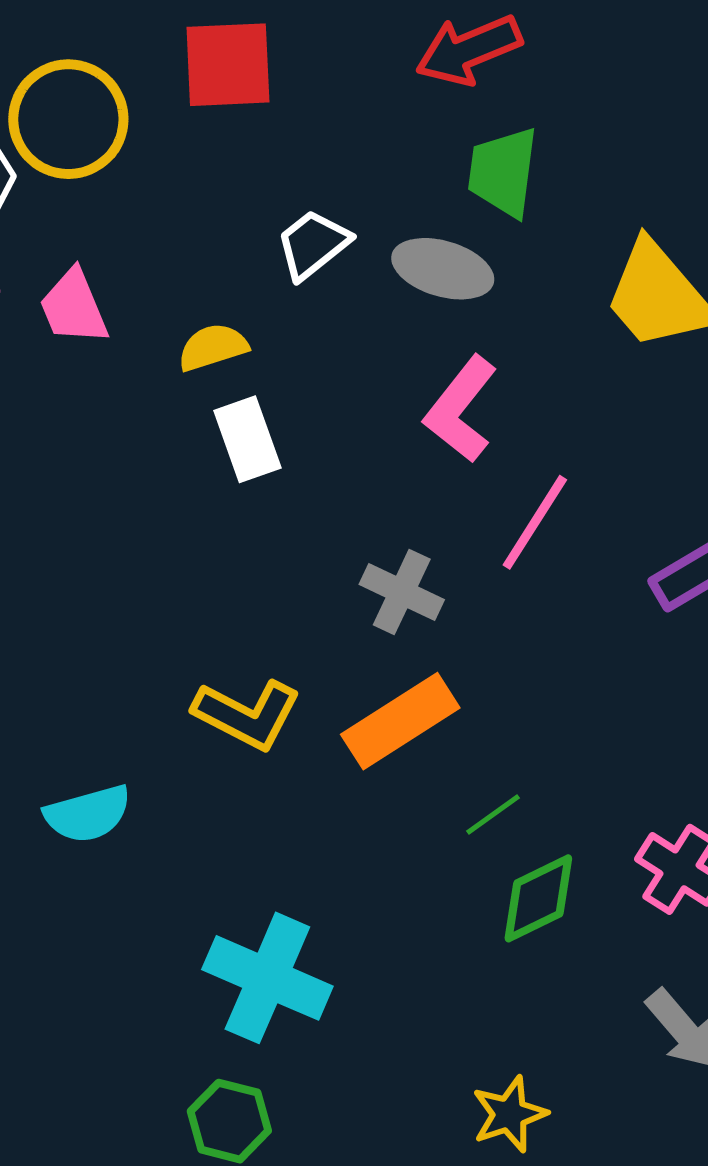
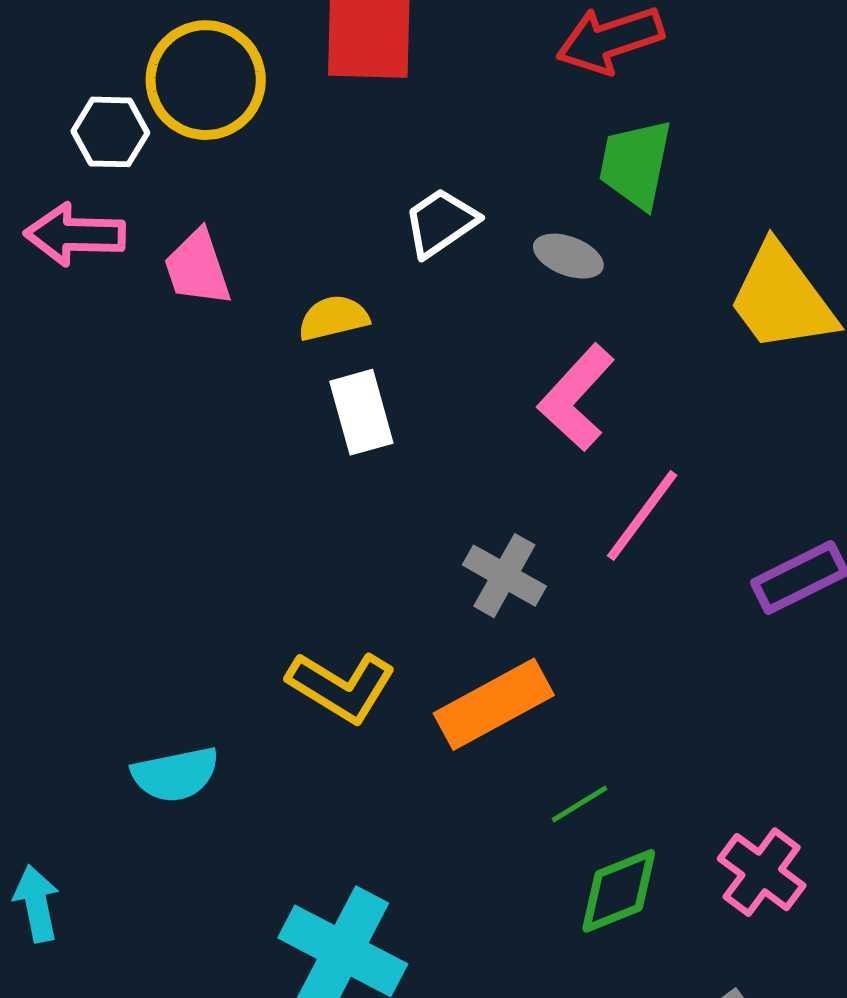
gray ellipse: (443, 269) -> (568, 256), size x0.7

